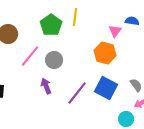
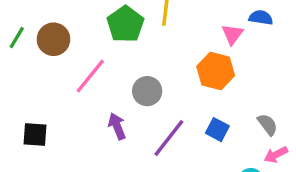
gray circle: (54, 60) -> (147, 91), moved
blue square: (106, 88) -> (217, 130), size x0.6

